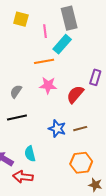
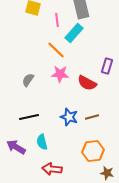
orange line: (44, 61) -> (56, 50), turned 54
red semicircle: (75, 94) -> (87, 83), turned -102
black line: (17, 118) -> (29, 117), moved
red arrow: (23, 177) -> (52, 169), moved

